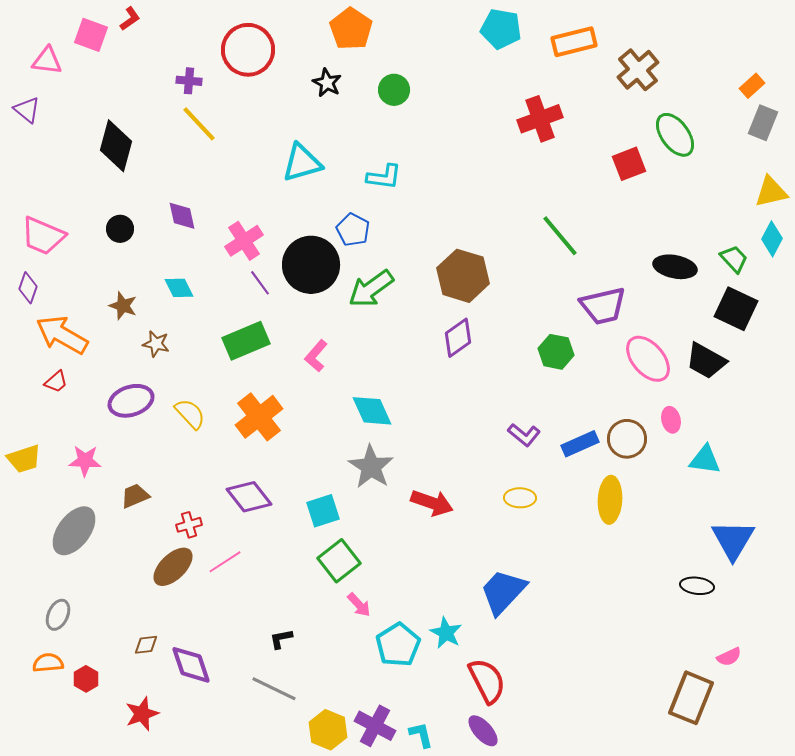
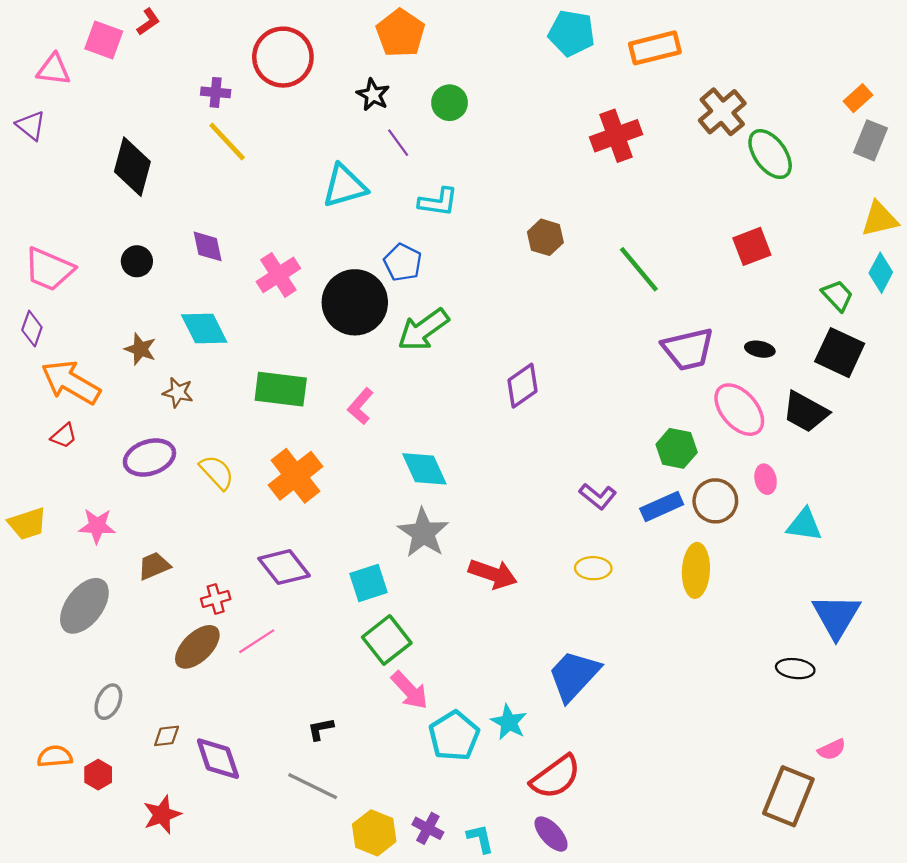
brown cross: (638, 70) -> (722, 112), moved
red square: (629, 164) -> (752, 246), moved
black ellipse: (675, 267) -> (760, 349), moved, size x0.6
brown hexagon: (463, 276) -> (545, 237), moved, size x0.6
purple line: (260, 283) -> (398, 143), moved
cyan diamond: (179, 288) -> (204, 329), size x1.4
green rectangle: (246, 341) -> (281, 389), turned 30
green hexagon: (556, 352) -> (677, 448), moved
pink arrow: (359, 605) -> (410, 690), size x1.4
gray ellipse: (58, 615) -> (108, 702), moved
red semicircle: (487, 681) -> (556, 777), turned 81
purple cross: (375, 726) -> (428, 828), size x0.7

